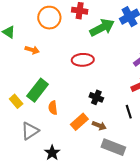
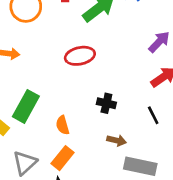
orange semicircle: (53, 108) -> (63, 125), moved
orange rectangle: (79, 122) -> (63, 158), moved

